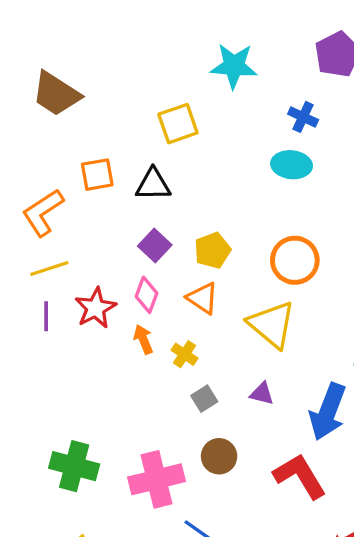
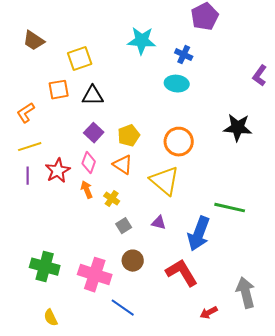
cyan star: (234, 66) -> (142, 41), moved
brown trapezoid: (56, 94) -> (34, 41), size x0.7
yellow square: (178, 124) -> (80, 59), moved
orange L-shape: (43, 212) -> (26, 113), size x0.7
pink cross: (156, 479) -> (95, 275), turned 32

